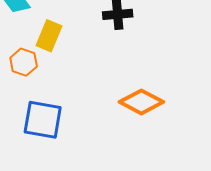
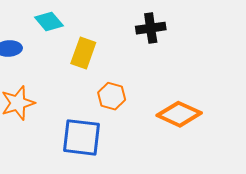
orange hexagon: (24, 62) -> (112, 96), moved

